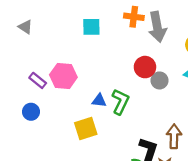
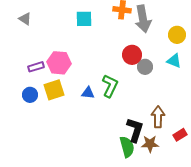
purple rectangle: (38, 80) -> (36, 67), turned -56
blue triangle: (99, 101) -> (88, 93), moved
yellow square: (86, 129) -> (54, 90), moved

